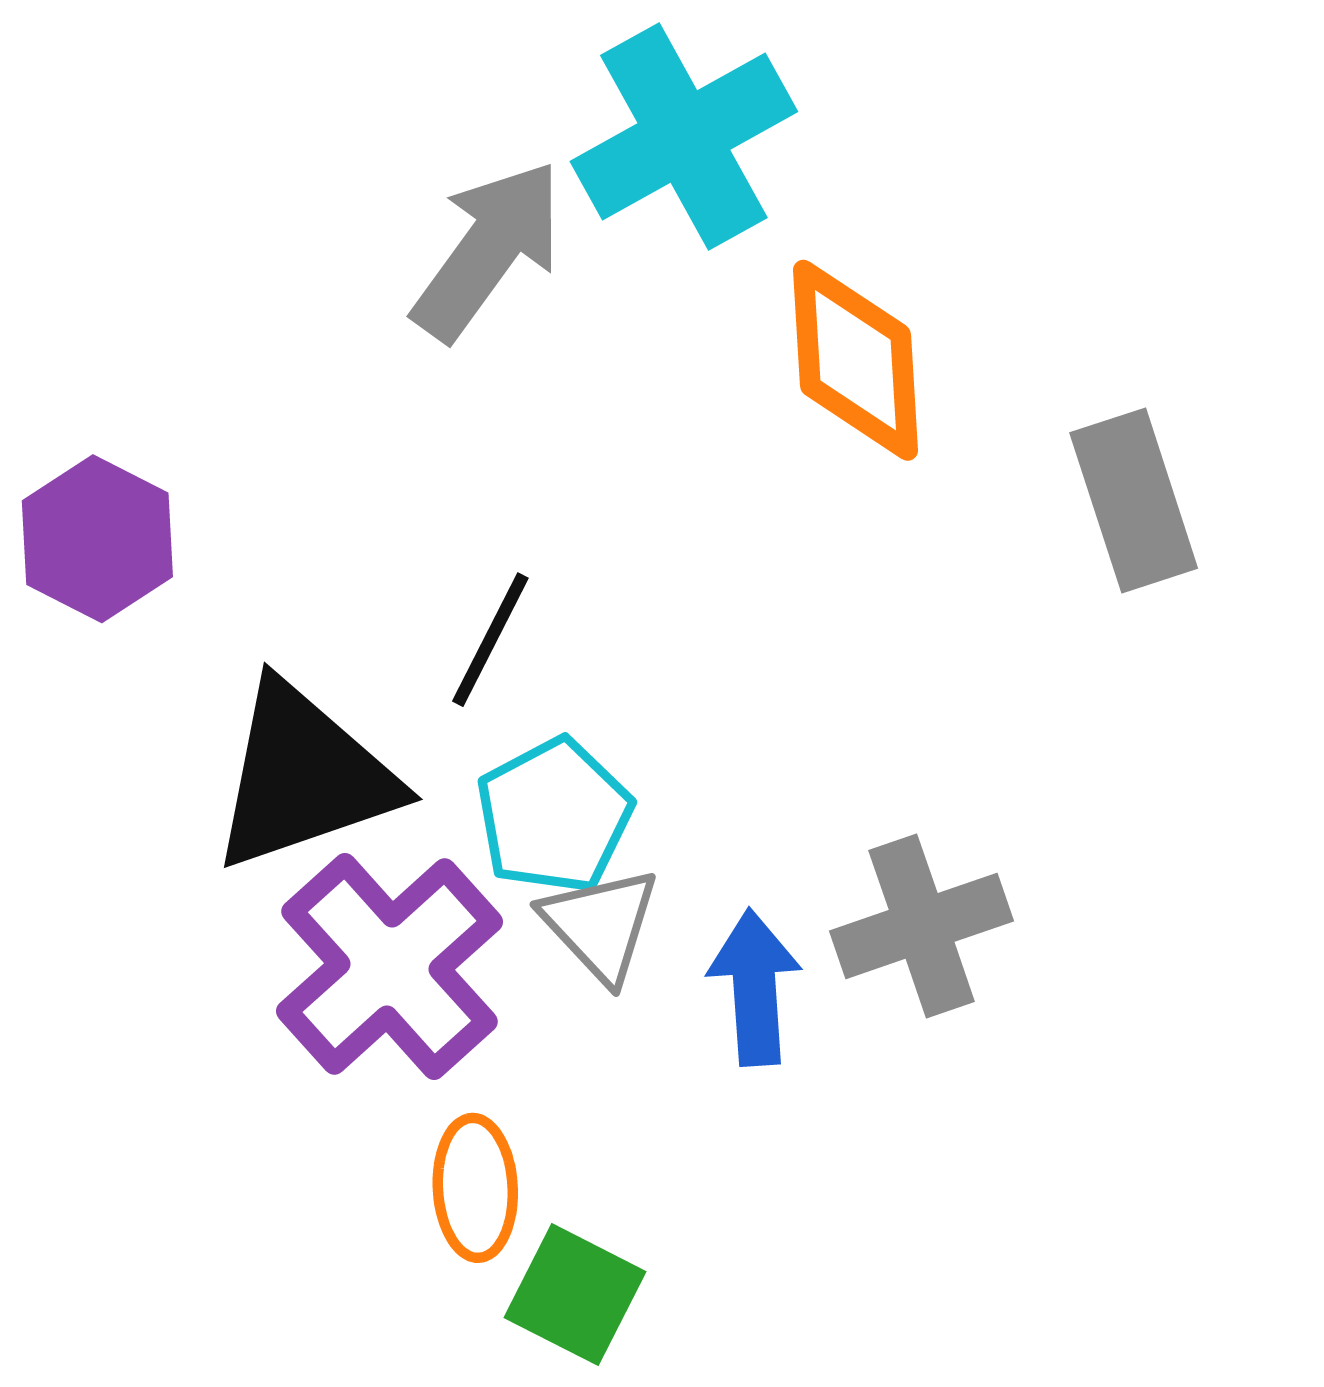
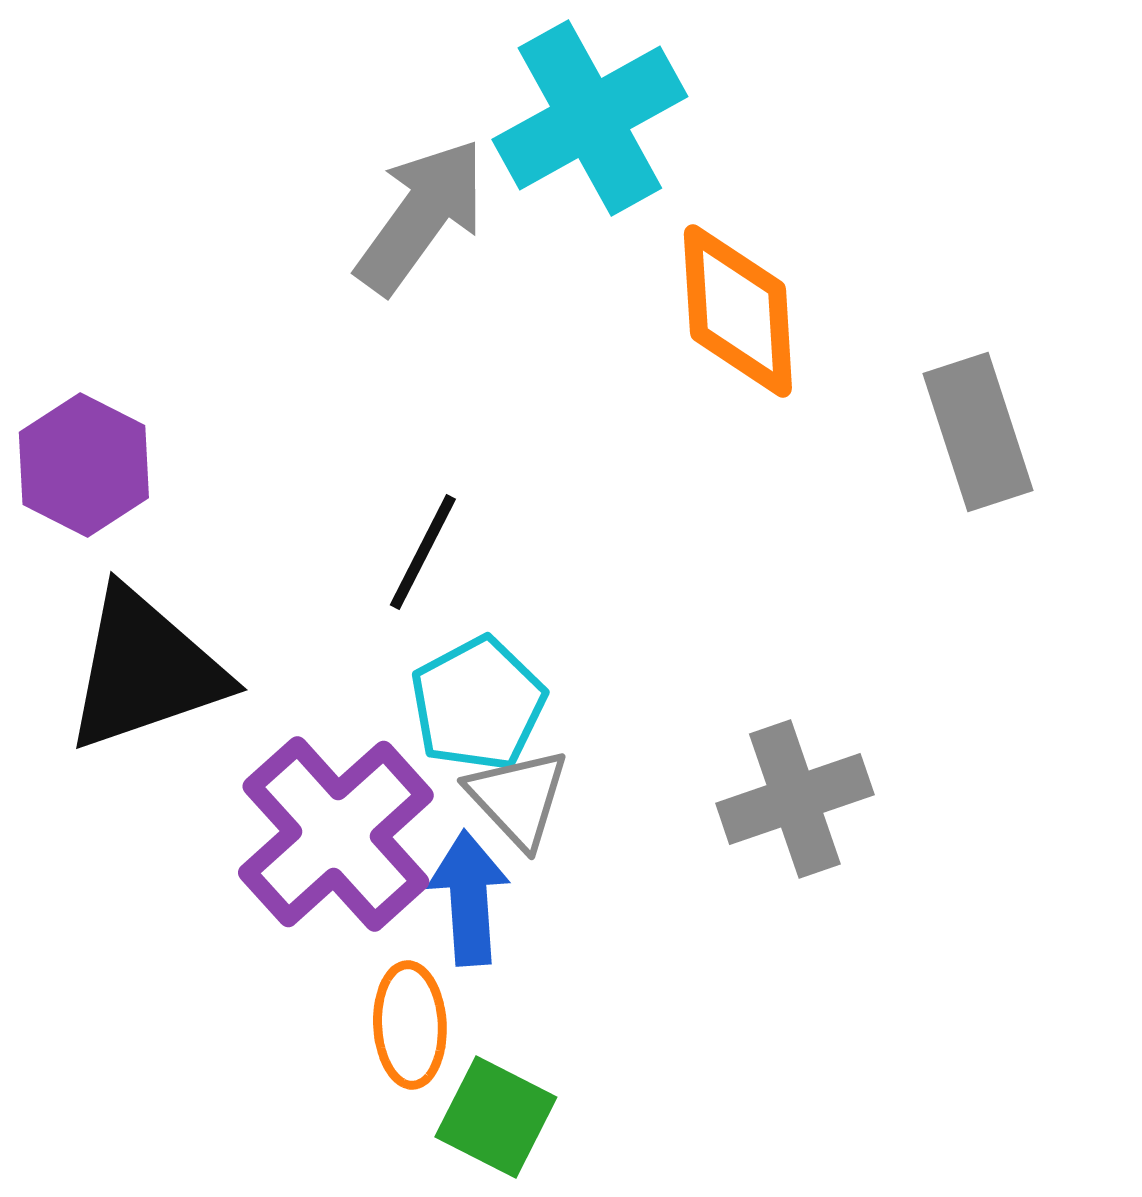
black triangle: (304, 776) -> (145, 670), moved
blue arrow: (755, 987) -> (469, 898), moved

